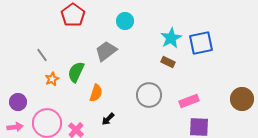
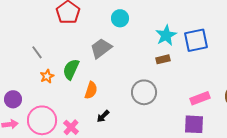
brown rectangle: (168, 62) -> (163, 59), turned -40
pink rectangle: (189, 101) -> (200, 98), moved

